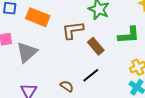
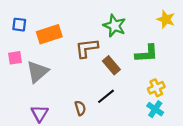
orange rectangle: (38, 17) -> (49, 34), turned -40
brown semicircle: (67, 86) -> (80, 108), turned 40

